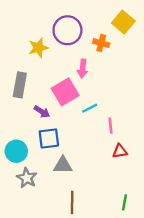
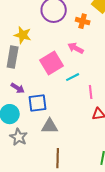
yellow star: (38, 48) -> (23, 35), moved, turned 30
pink arrow: (83, 69) -> (76, 48), moved, turned 112
purple arrow: (42, 112) -> (18, 88), moved

